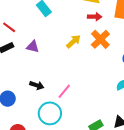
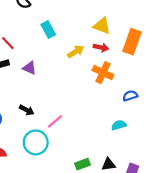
orange cross: (100, 39) -> (103, 73), turned -30
yellow arrow: (73, 41) -> (76, 52), moved

